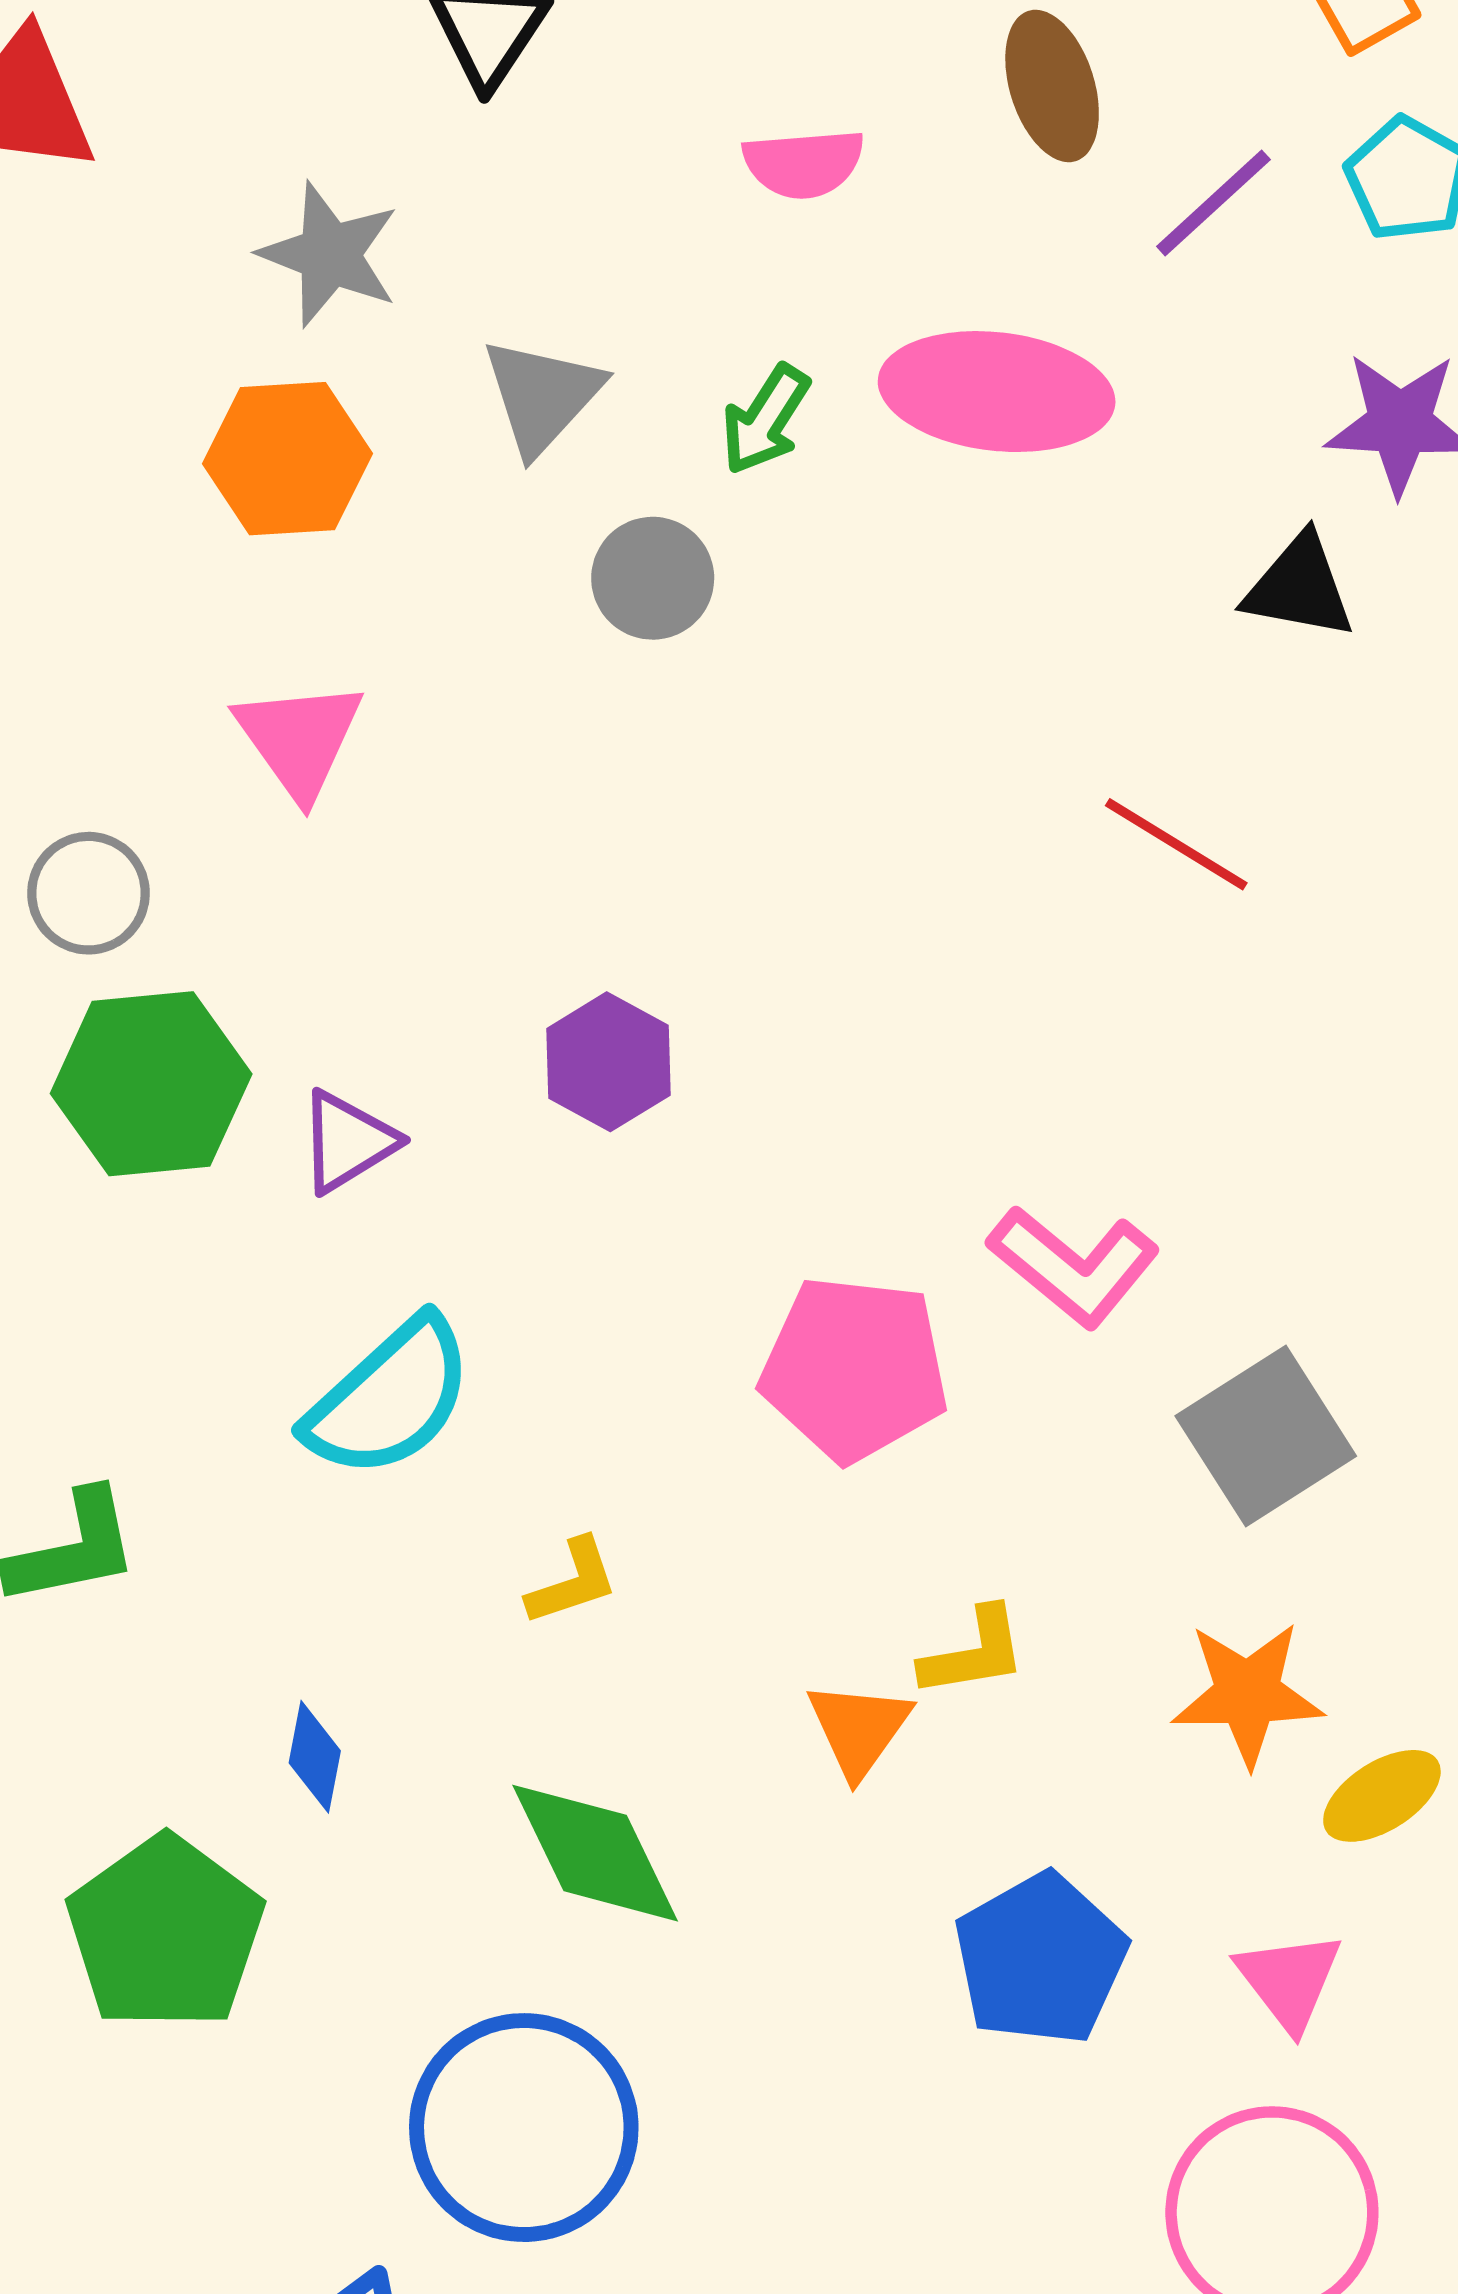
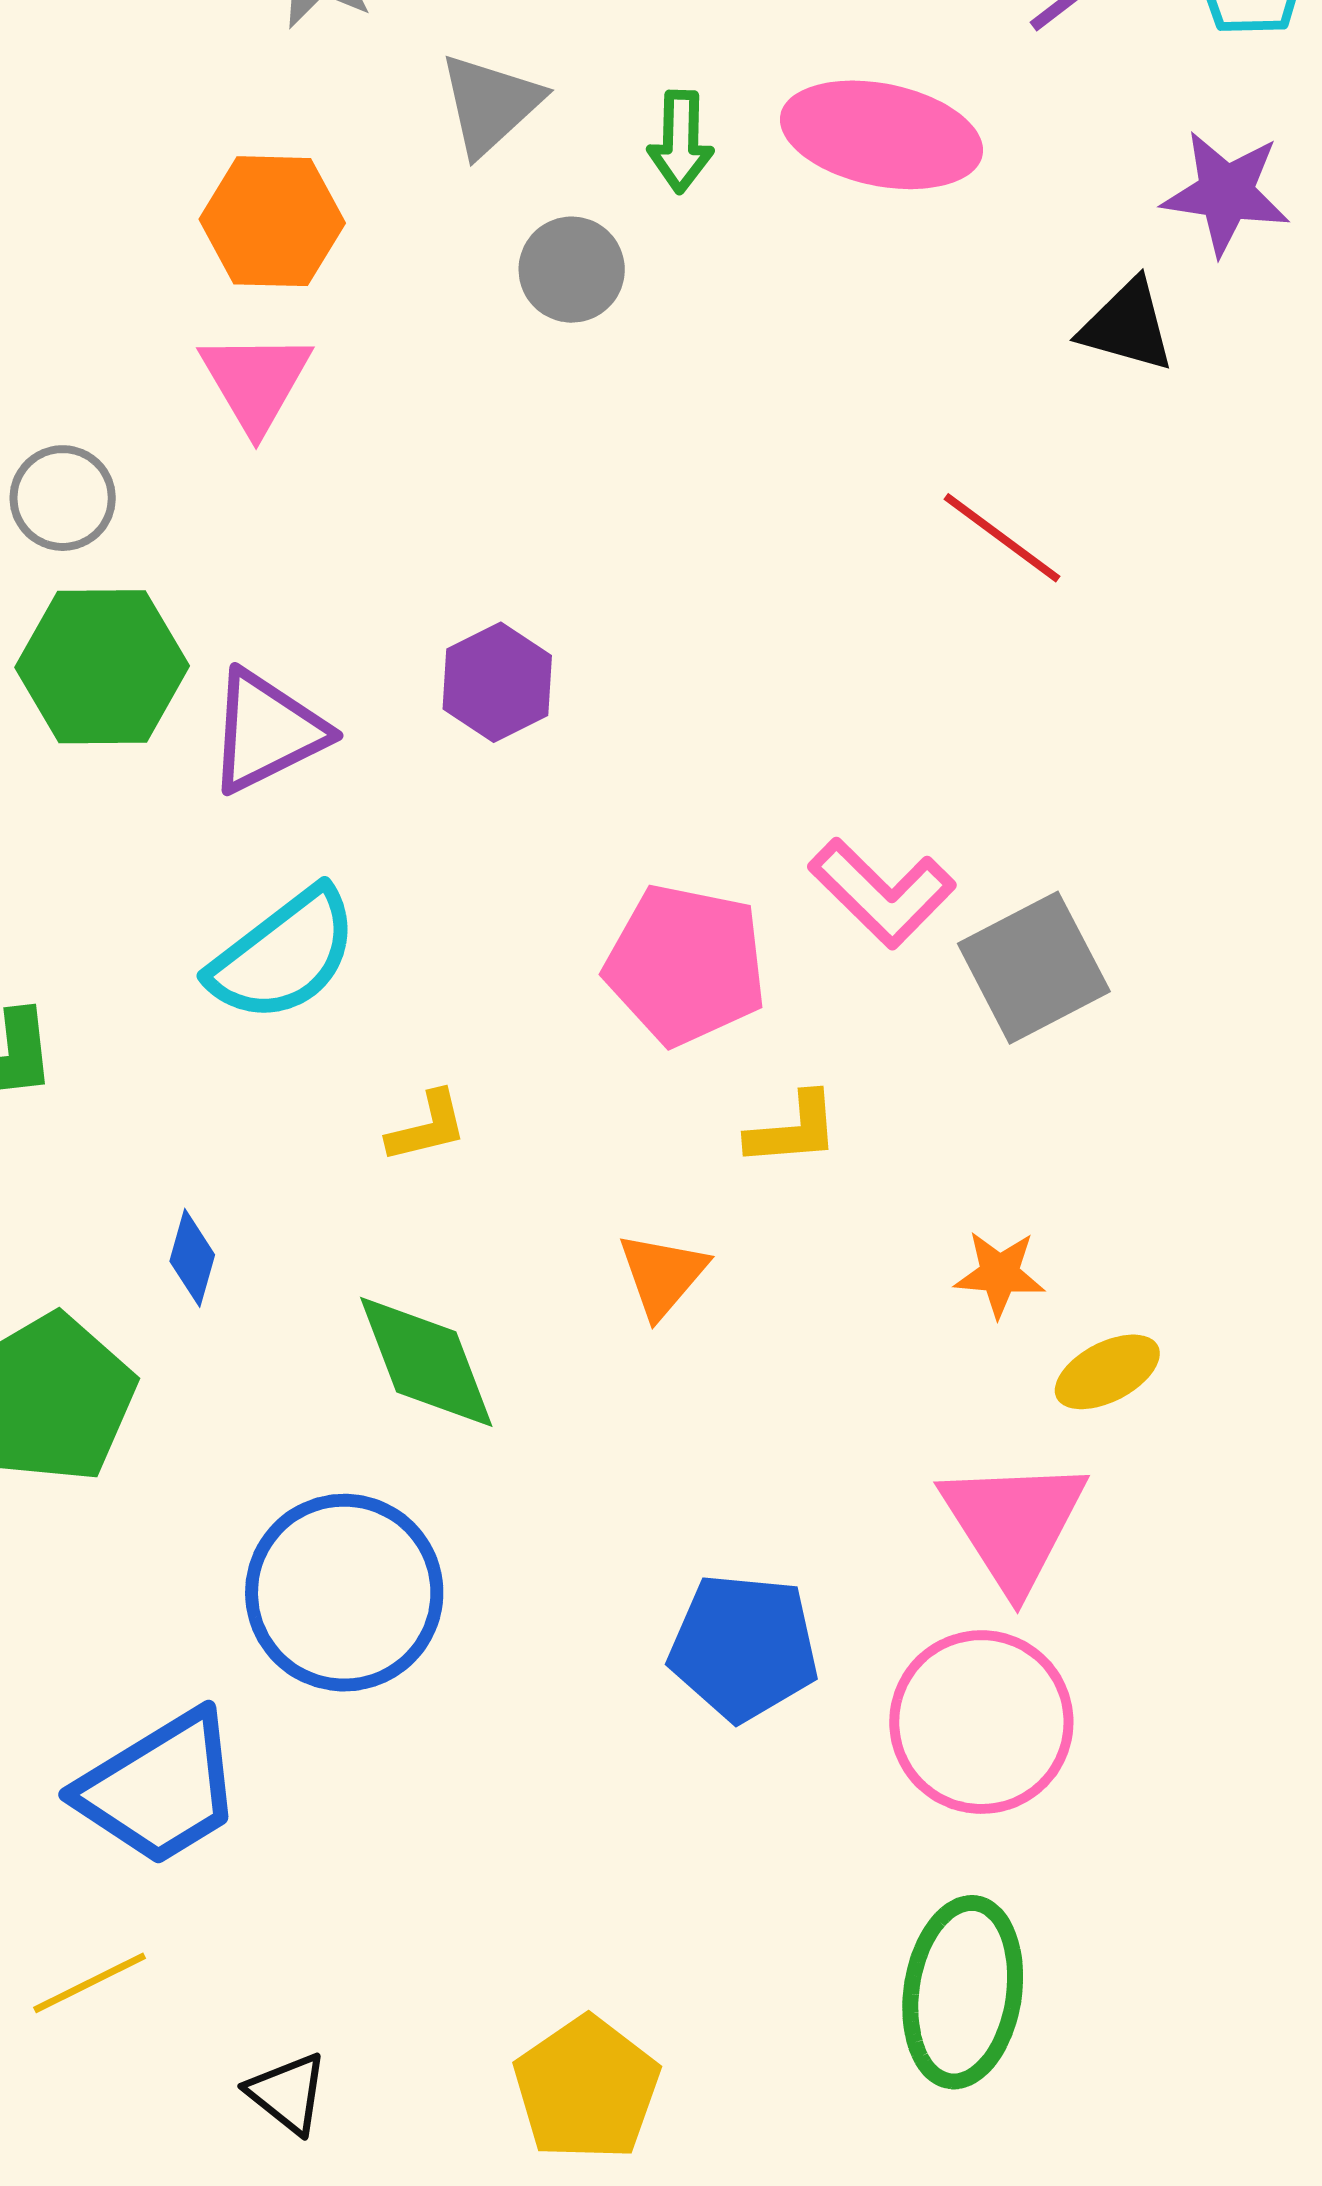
green arrow: (765, 420) -> (681, 142), turned -36
orange hexagon: (287, 459) -> (272, 221), moved
purple triangle: (347, 1142) -> (267, 731), size x1.4
gray square: (1266, 1436) -> (1034, 968), moved
yellow L-shape: (974, 1653) -> (793, 1130), moved
orange star: (1248, 1694) -> (999, 1274), size x0.7
blue pentagon: (1040, 1959) -> (744, 1647), moved, turned 30
pink triangle: (1289, 1981) -> (1014, 1524), size x1.6

